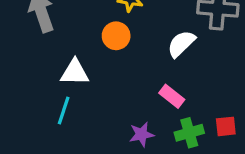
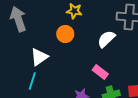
white triangle: (75, 72) -> (39, 57), turned -36

